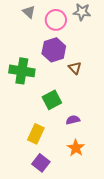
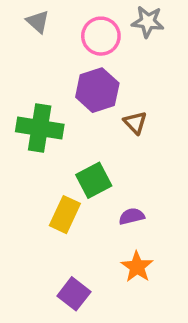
gray triangle: (29, 12) -> (38, 22), moved
yellow rectangle: (36, 134) -> (65, 215), moved

